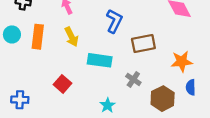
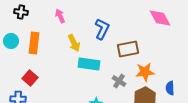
yellow arrow: (72, 37) -> (74, 43), moved
orange star: (182, 61) -> (145, 72), moved
red square: (63, 84) -> (30, 78), moved

